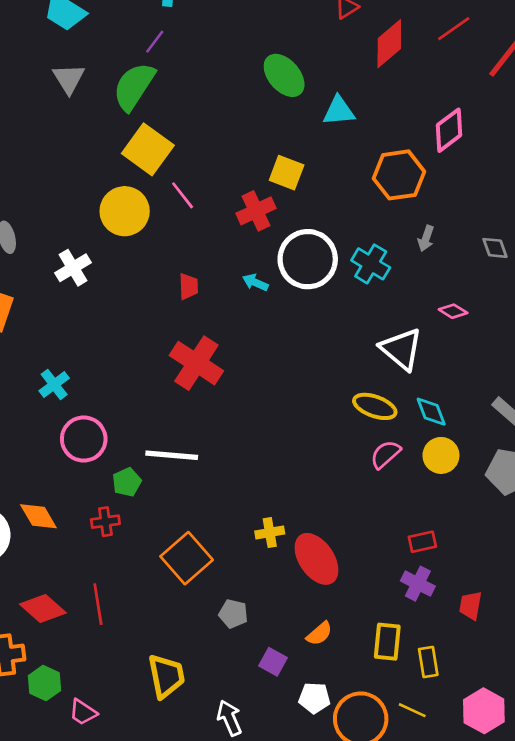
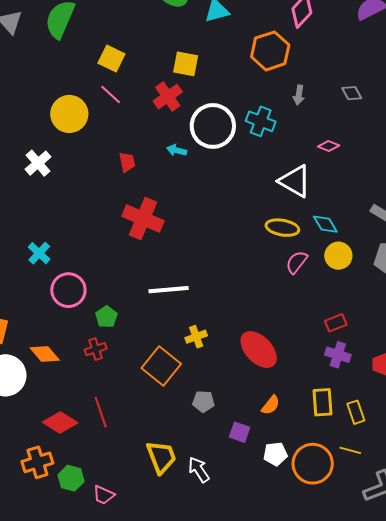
yellow square: (148, 149) -> (111, 58), moved, size x0.7
white line: (172, 455) -> (169, 290), moved
yellow cross: (270, 533) -> (196, 337), moved
white arrow: (229, 718) -> (199, 470), moved

